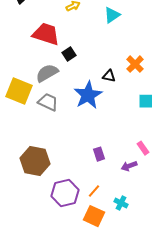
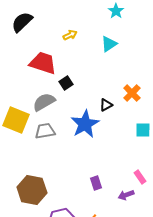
black triangle: (109, 76) -> (106, 105), turned -40
gray trapezoid: (48, 102) -> (45, 131), turned -35

